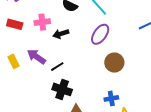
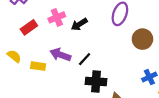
red rectangle: (15, 24) -> (29, 27), turned -35
yellow rectangle: (14, 61) -> (38, 66), turned -40

